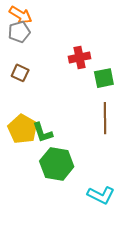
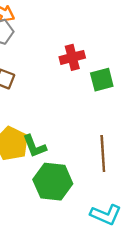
brown line: (105, 118) -> (103, 154), moved

